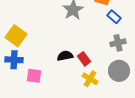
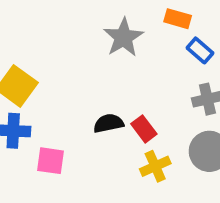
yellow cross: (90, 79) -> (155, 166), turned 35

